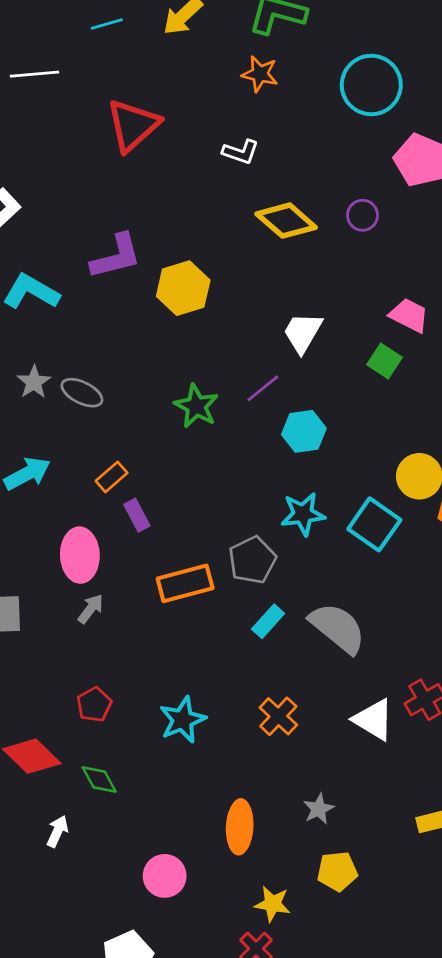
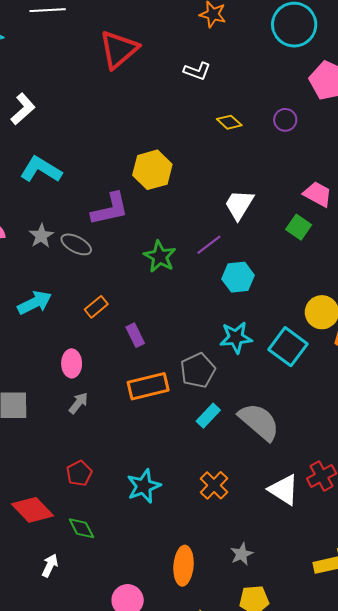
yellow diamond: (286, 221) -> (229, 122), size x0.6
purple L-shape: (116, 257) -> (110, 209), moved
purple rectangle: (137, 515) -> (135, 335), moved
pink ellipse: (80, 555) -> (72, 363), size x0.7

